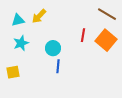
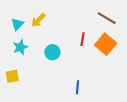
cyan triangle: (18, 20) -> (17, 24), turned -32
blue line: (58, 66) -> (78, 87), moved

